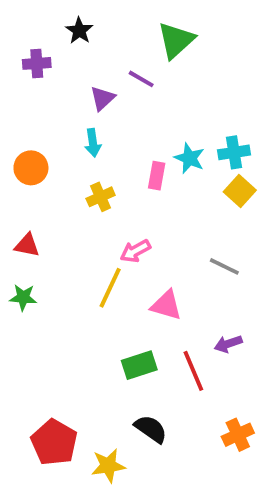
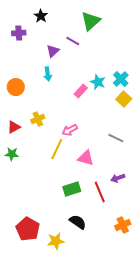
cyan cross: (234, 152) -> (121, 79), turned -35
pink rectangle: (157, 176) -> (81, 91), turned 32
yellow cross: (101, 197) -> (38, 119), moved
red triangle: (27, 245) -> (14, 127), turned -40

